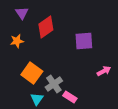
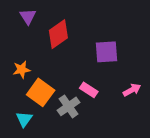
orange star: (17, 41) -> (22, 70), moved
pink rectangle: (70, 97) -> (89, 90), moved
cyan triangle: (37, 99) -> (24, 119), moved

